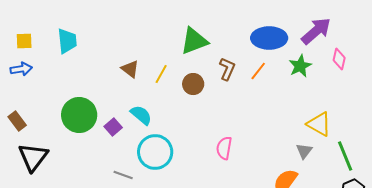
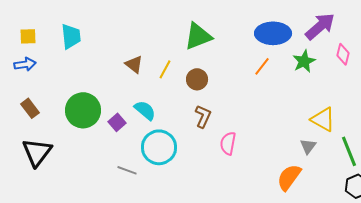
brown L-shape: (227, 69) -> (203, 116), moved
brown rectangle: (17, 121) -> (30, 108), moved

